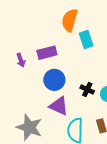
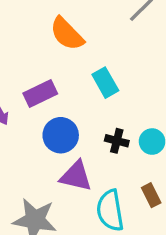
orange semicircle: (70, 20) -> (67, 34), turned -50
cyan rectangle: (86, 40) -> (105, 83), moved

